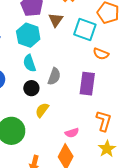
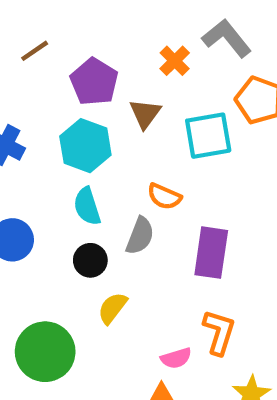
cyan square: (85, 30) -> (208, 136), turned -30
orange semicircle: (101, 54) -> (164, 196), moved
orange L-shape: (104, 121) -> (219, 332), moved

